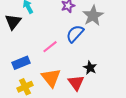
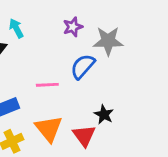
gray star: (93, 16) -> (108, 41), turned 30
pink line: (50, 47) -> (47, 85), turned 35

